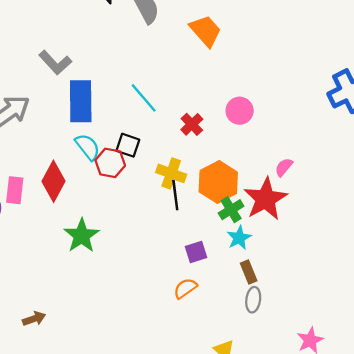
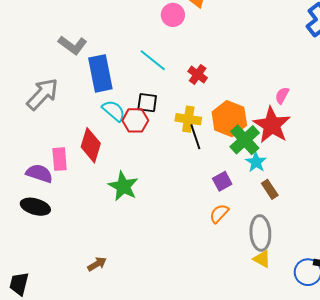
pink circle: (240, 111) -> (173, 15), moved
green cross: (231, 210) -> (245, 140), size x1.4
gray ellipse: (253, 300) -> (260, 233), moved, size x1.6

